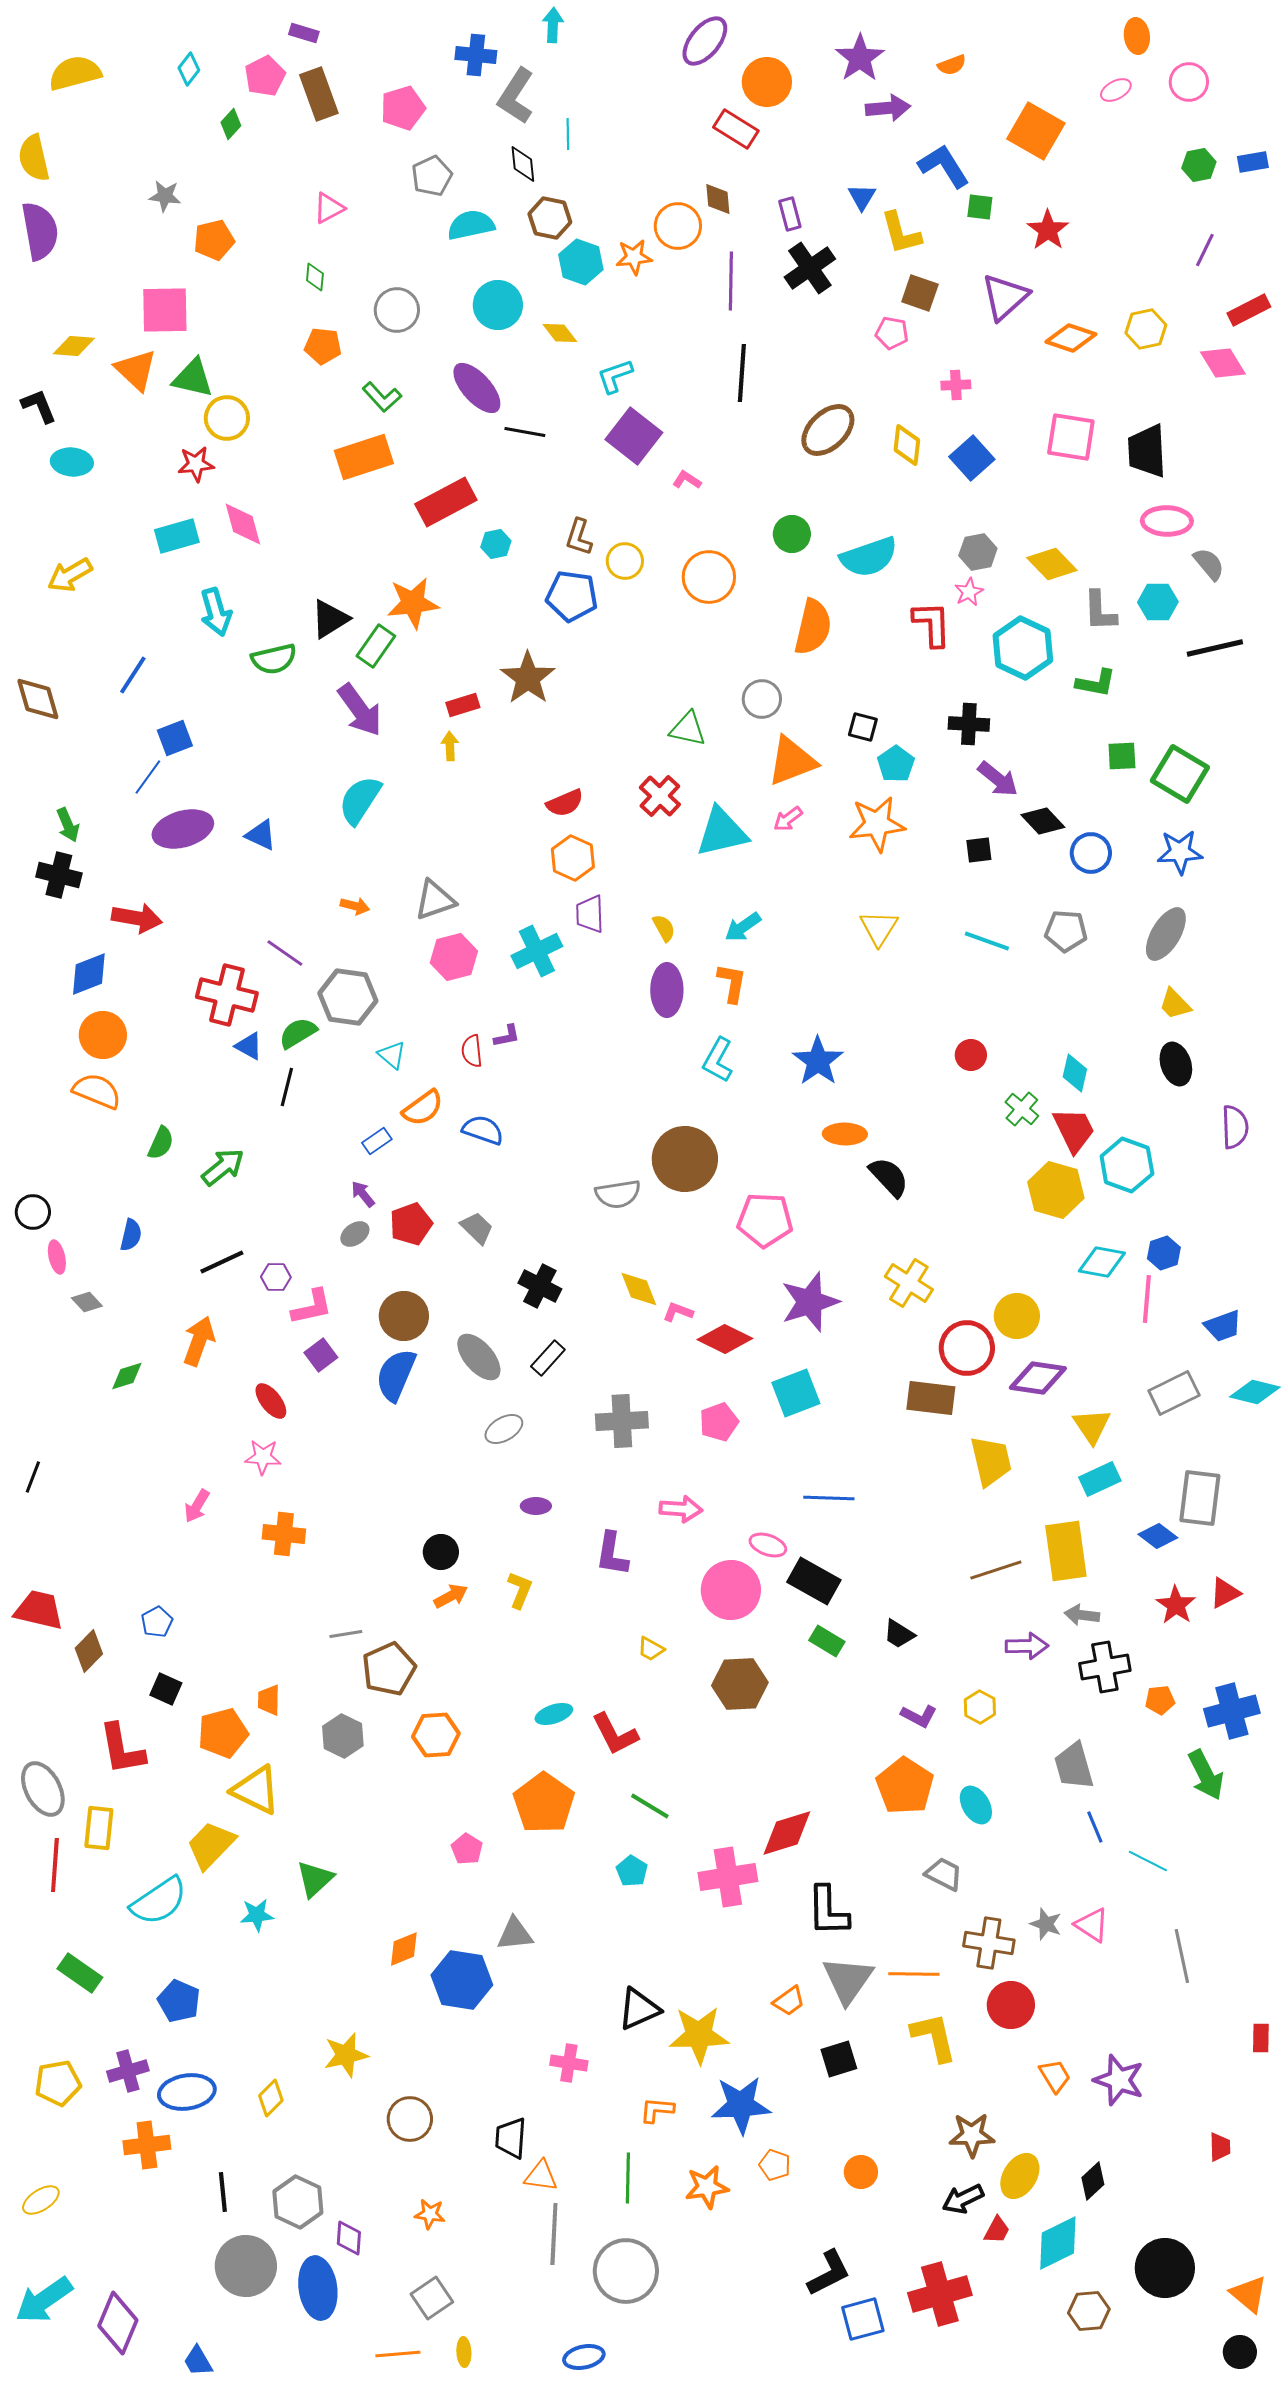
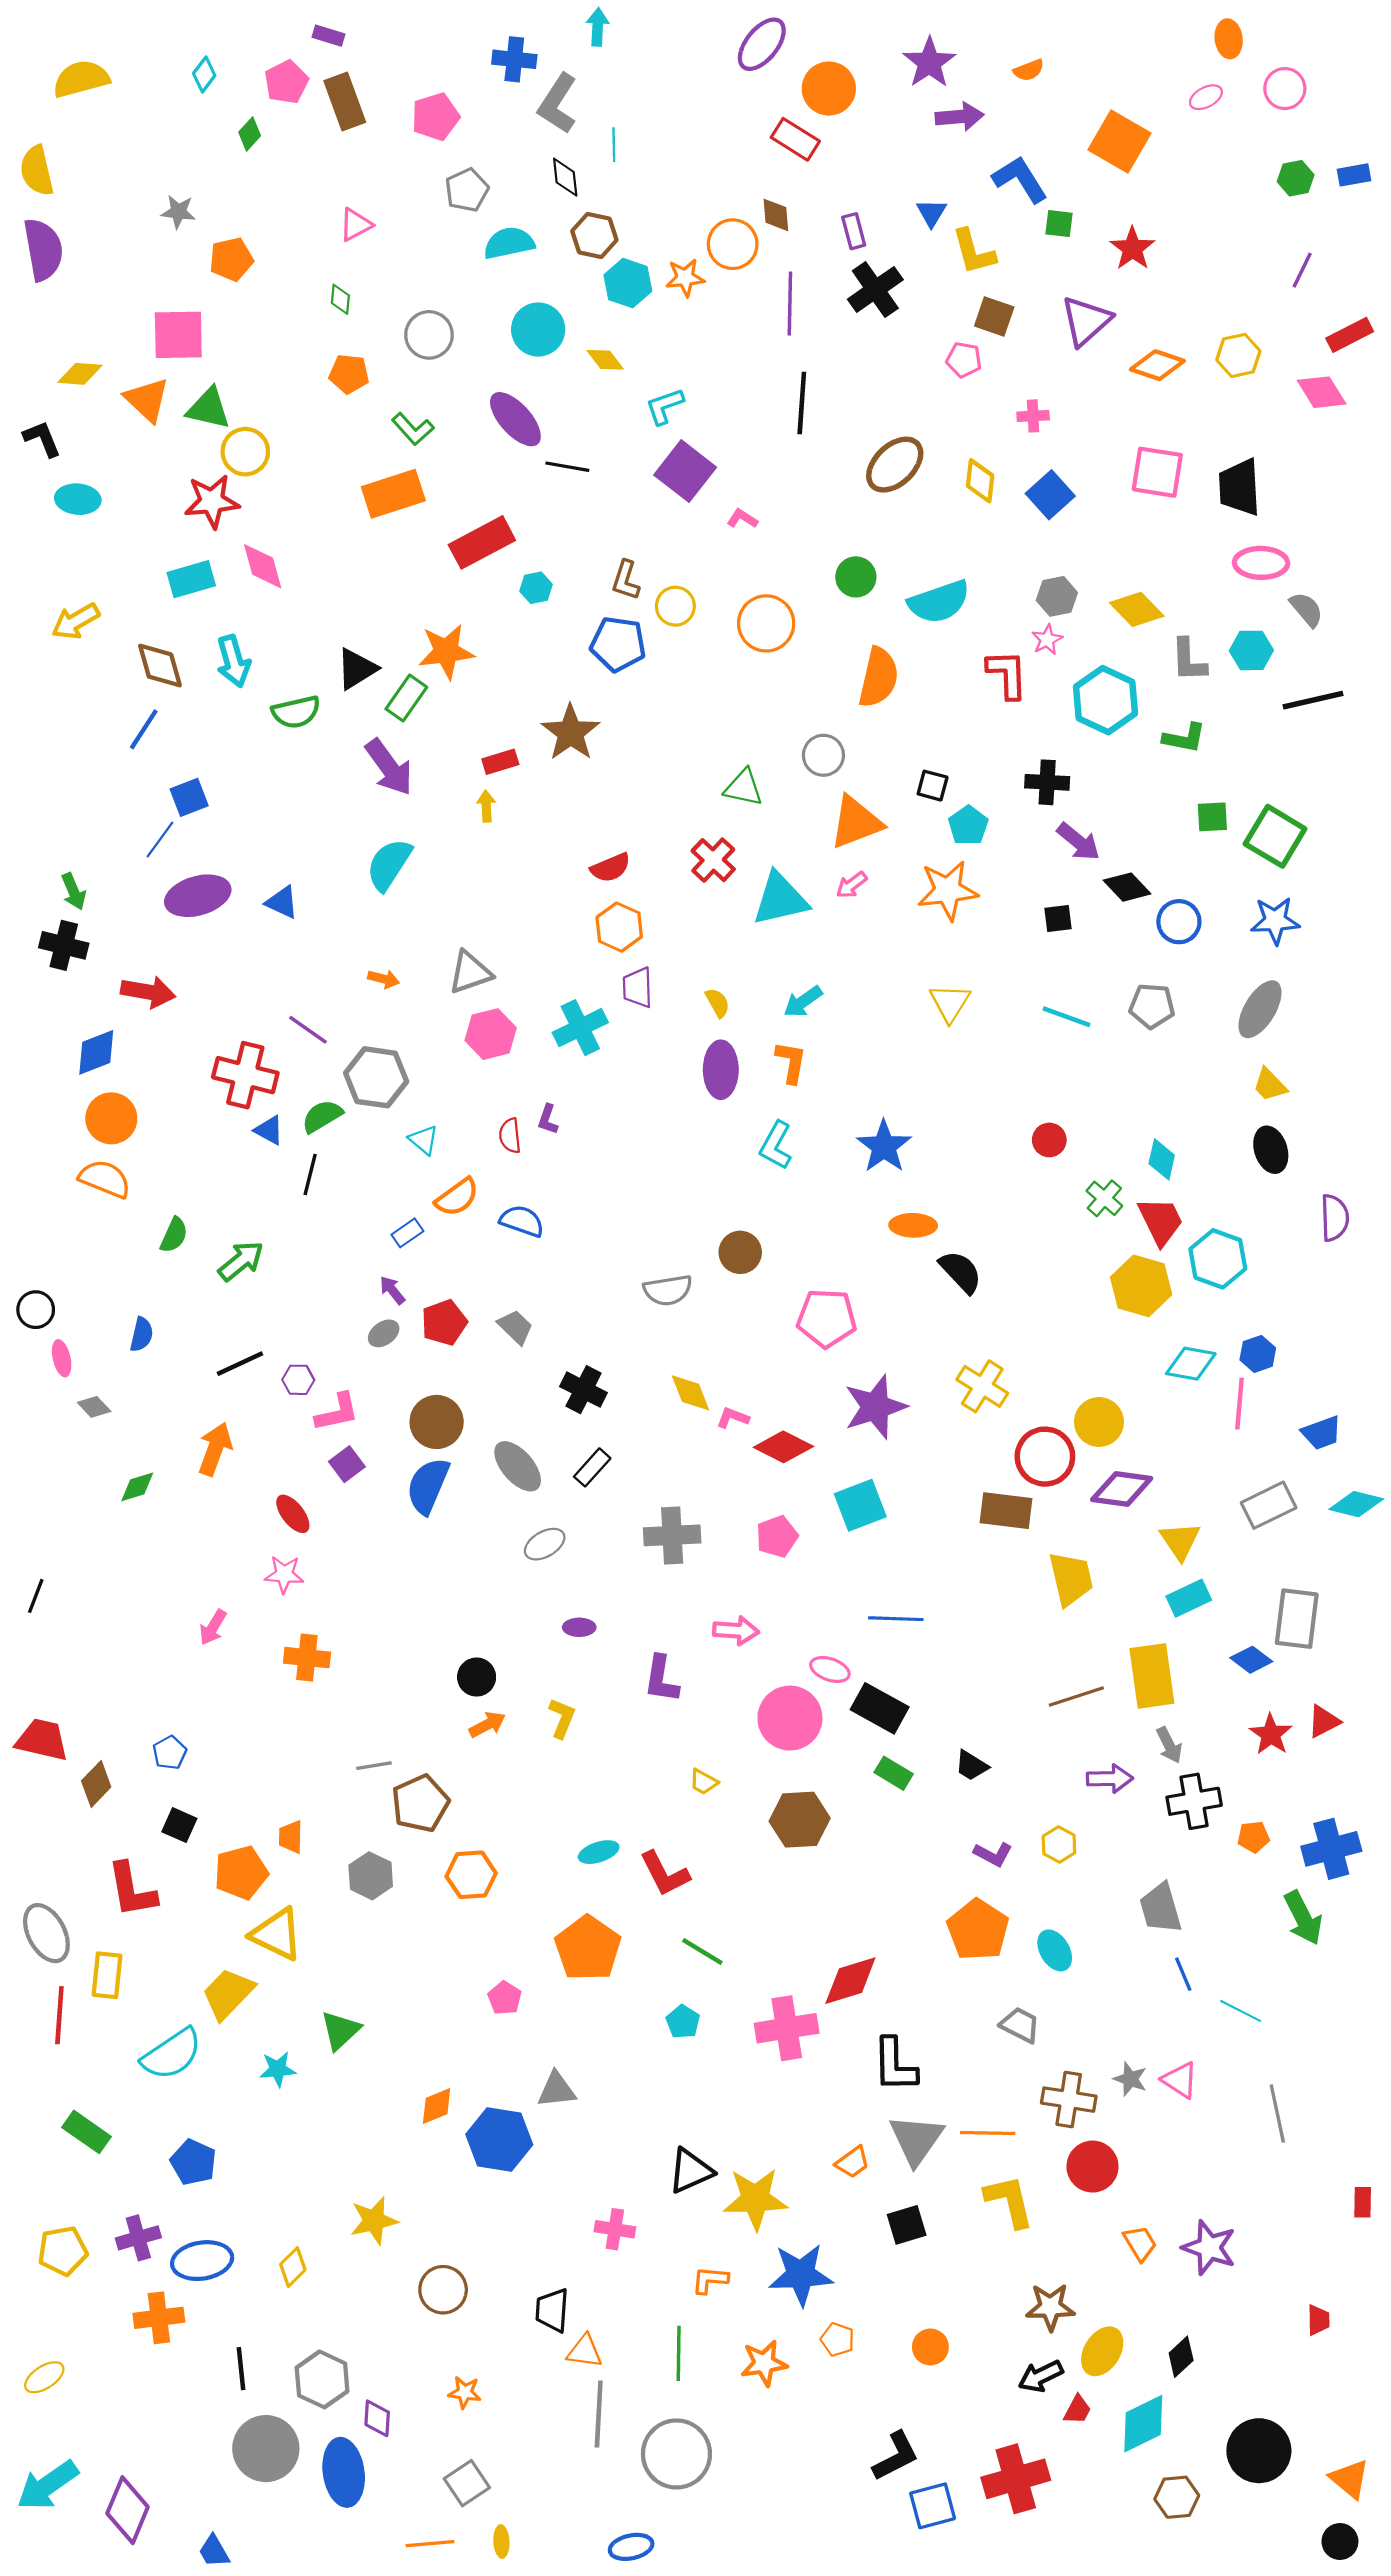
red star: (196, 464) -> (212, 501), size x1.4
brown diamond: (38, 699) -> (160, 666), moved
purple L-shape: (507, 1036) -> (548, 1119), turned 120
brown circle: (685, 1159) -> (740, 1252), size x0.6
gray arrow: (1082, 1615) -> (1169, 1745), turned -124

